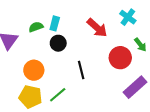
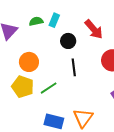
black circle: (58, 43) -> (68, 41), moved

